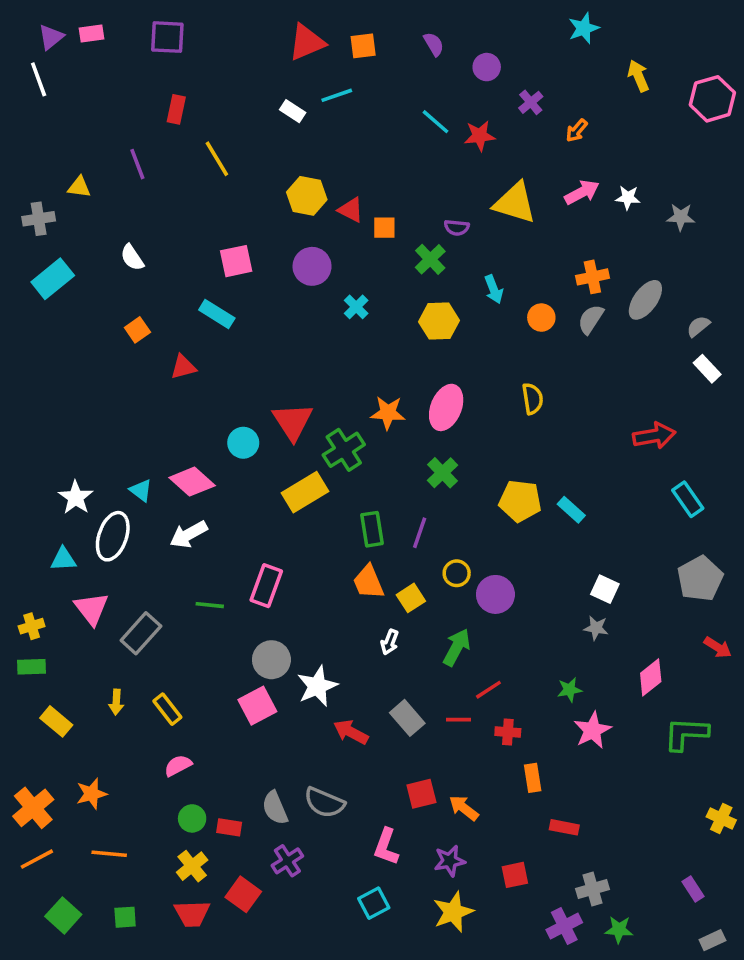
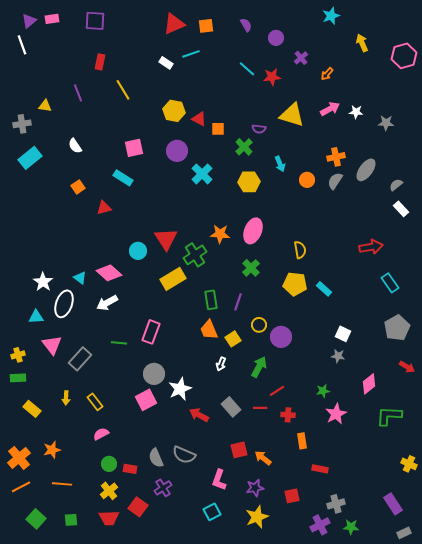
cyan cross: (356, 307) -> (202, 174), size x1.5
yellow semicircle: (533, 399) -> (300, 250), moved
purple rectangle: (693, 889) -> (393, 504), size x1.5

